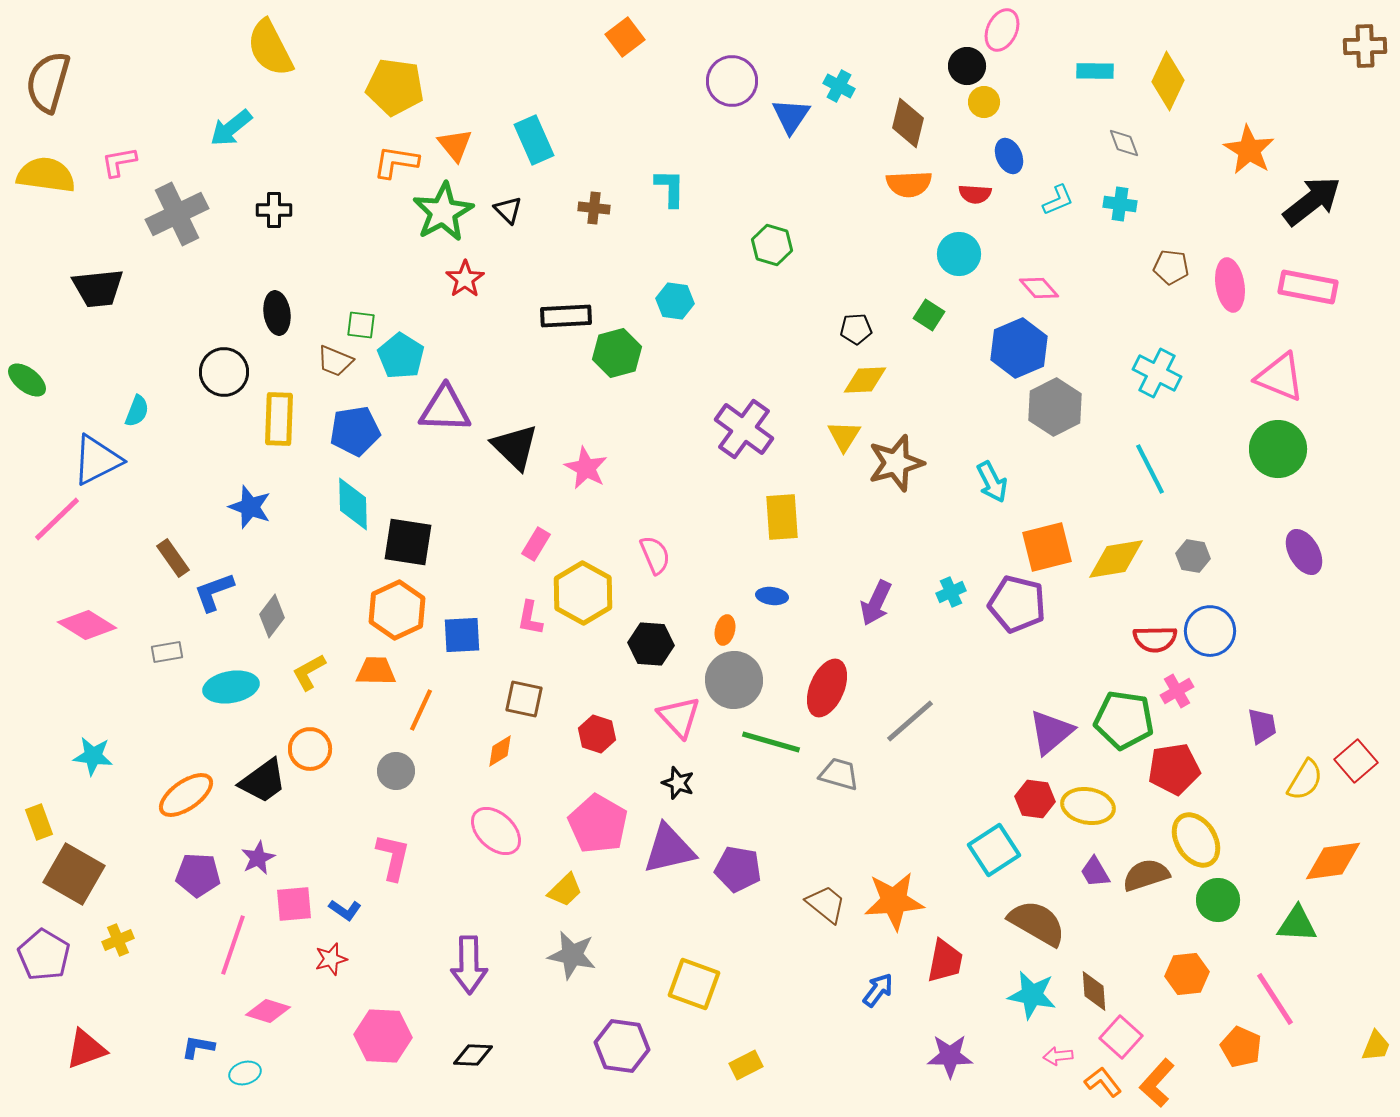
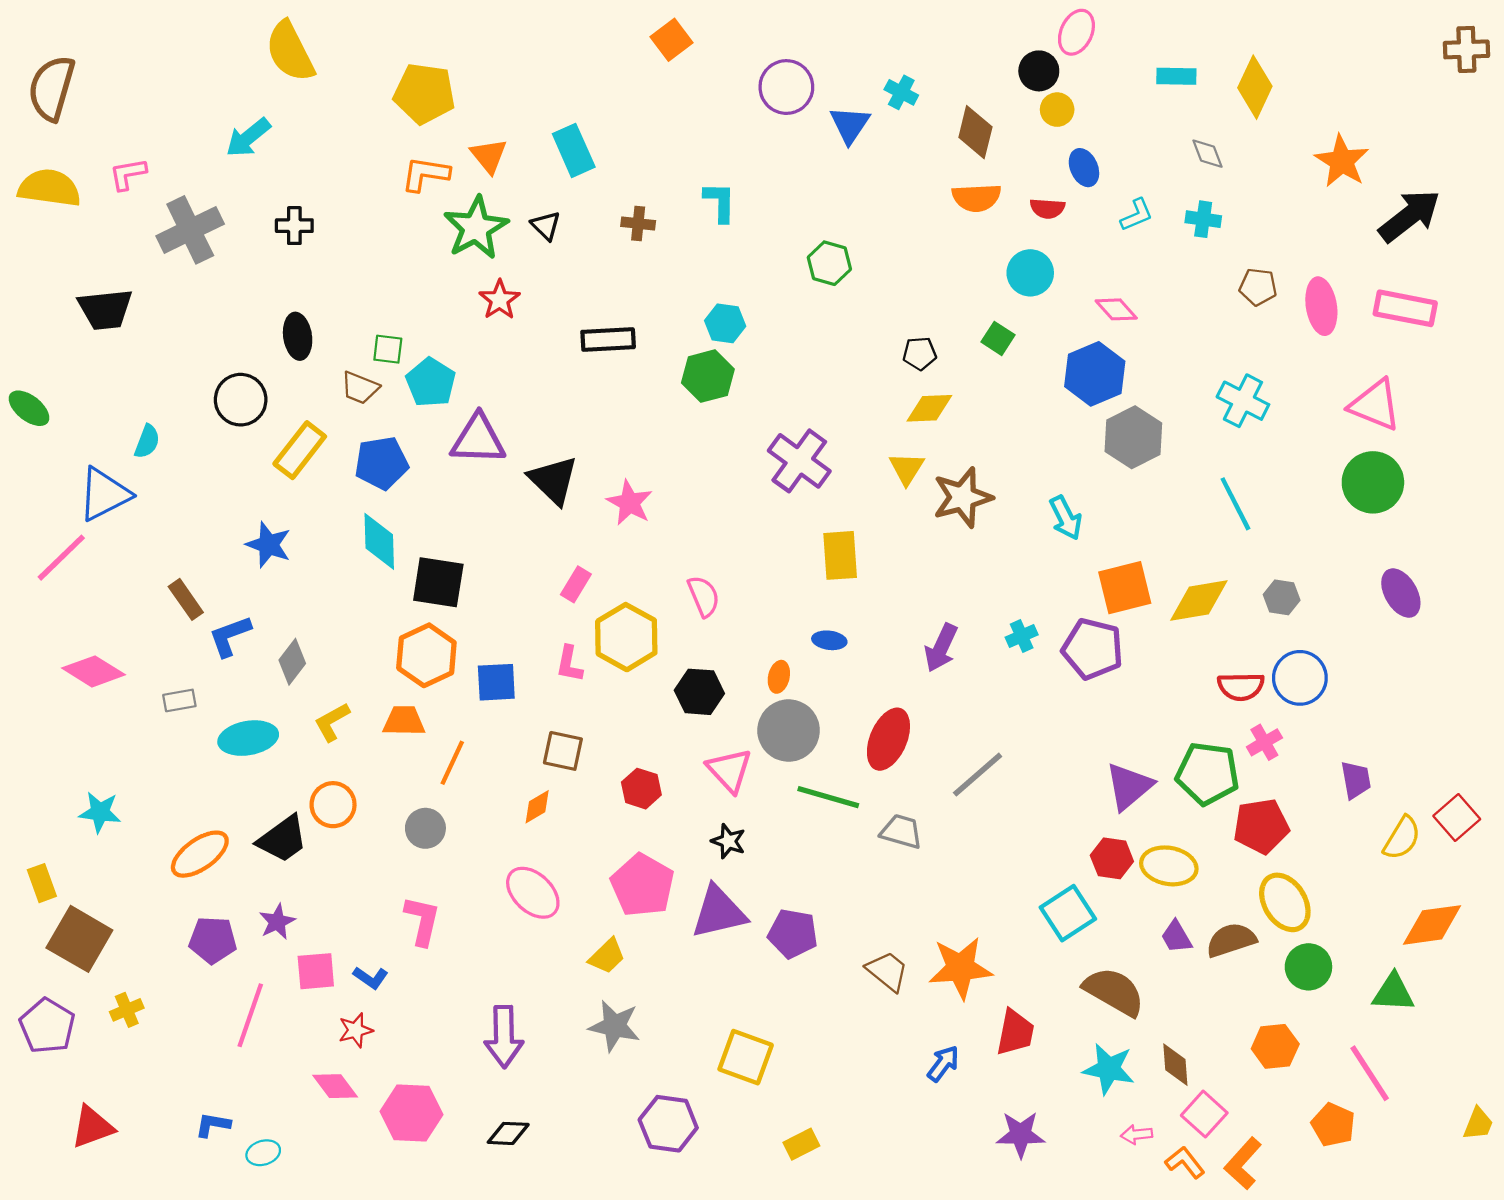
green hexagon: (617, 353) -> (708, 376), moved
yellow rectangle: (279, 419) -> (300, 450), turned 36
pink diamond: (268, 1011) -> (335, 1086), moved, turned 36

